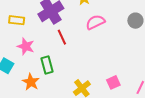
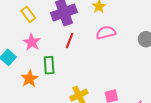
yellow rectangle: (17, 20) -> (28, 14), turned 35
red line: (62, 37) -> (70, 41), turned 35

